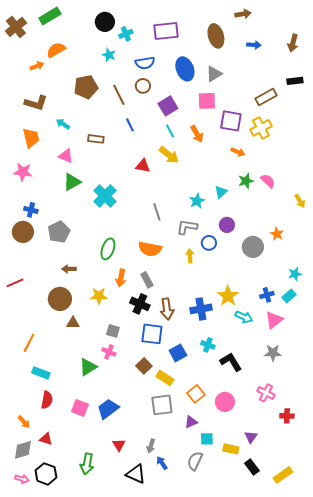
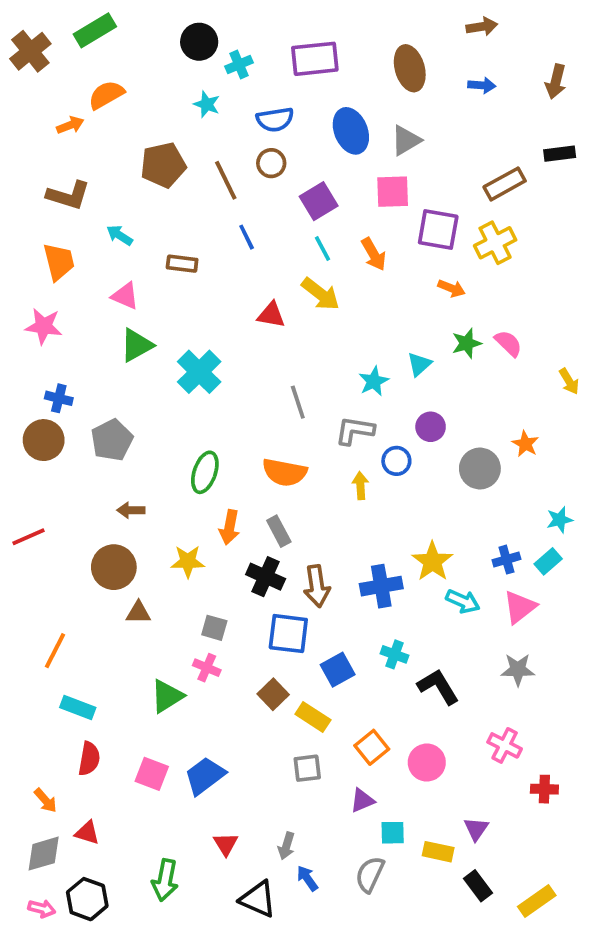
brown arrow: (243, 14) -> (482, 27), moved
gray square: (162, 405) -> (307, 768), size x0.7

